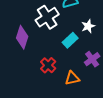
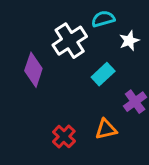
white star: (88, 26) -> (129, 41), moved
red cross: (48, 65) -> (64, 136), moved

